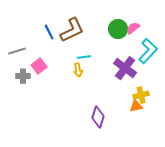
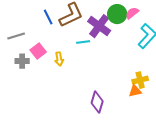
purple cross: (125, 68) -> (99, 26), moved
yellow arrow: (78, 70) -> (59, 59), moved

